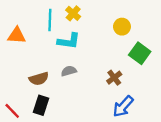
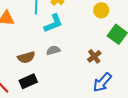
cyan L-shape: (69, 41) -> (53, 23), turned -30
black rectangle: (41, 105) -> (28, 81), turned 48

